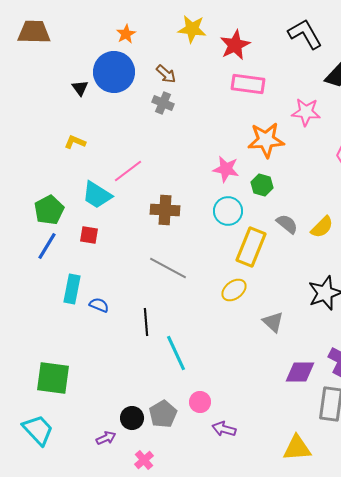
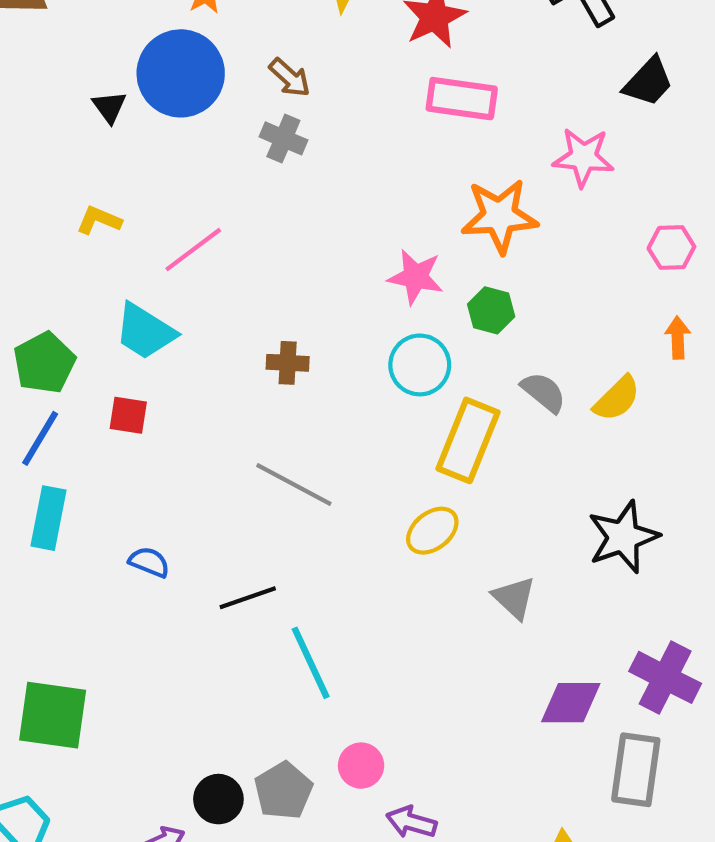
pink line: (128, 171) -> (193, 250), moved
brown cross: (165, 210) -> (288, 363), size x0.7
cyan rectangle: (72, 289) -> (49, 518), moved
black line: (146, 322) -> (248, 598), turned 76

